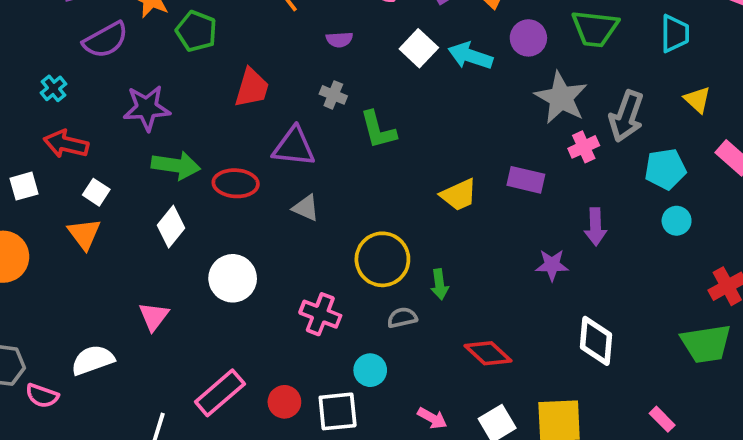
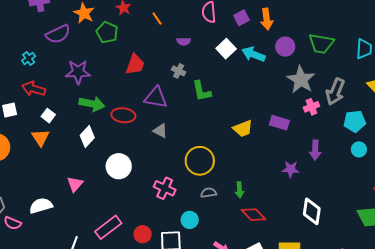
green arrow: (440, 284) -> (239, 190), moved

